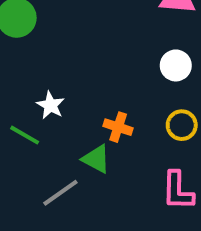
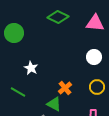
white star: (50, 105) -> (31, 68), moved
orange cross: (118, 127) -> (65, 88), turned 32

